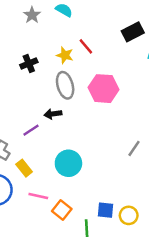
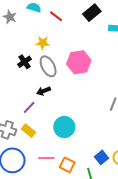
red line: (86, 46) -> (56, 16), moved
black cross: (29, 63) -> (24, 62), moved
yellow rectangle: (24, 168) -> (28, 131), moved
blue square: (105, 210) -> (102, 157), turned -32

